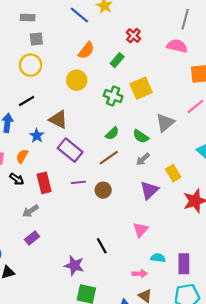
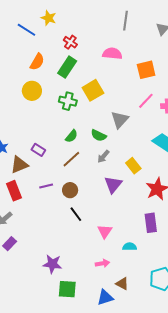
red cross: (133, 36) -> (70, 42), moved
pink semicircle: (177, 46) -> (112, 54), moved
green rectangle: (117, 60) -> (67, 67), size x1.5
brown triangle: (58, 119) -> (19, 165), moved, turned -42
purple rectangle: (70, 150) -> (38, 150), moved, size x0.6
pink triangle: (140, 230) -> (105, 231), moved
black line: (102, 246) -> (76, 214), moved
purple rectangle: (184, 264) -> (151, 223), moved
pink arrow: (140, 274) -> (102, 263), moved

